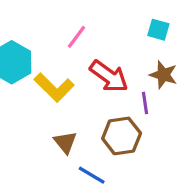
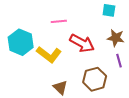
pink line: (76, 37) -> (59, 21), turned 56
purple line: (145, 103) -> (119, 61), moved

